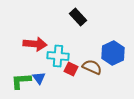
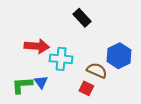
red square: (71, 69) -> (86, 88), moved

